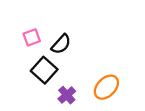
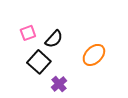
orange ellipse: (106, 87) -> (94, 55), moved

